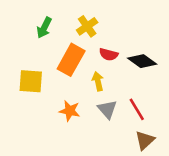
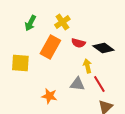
yellow arrow: (98, 81) -> (87, 66), moved
gray triangle: (107, 109) -> (77, 84), turned -42
orange star: (70, 111) -> (49, 96), moved

